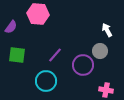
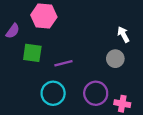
green square: (17, 55) -> (32, 53), moved
purple line: (55, 55) -> (63, 63), turned 35
purple circle: (83, 65) -> (96, 93), moved

